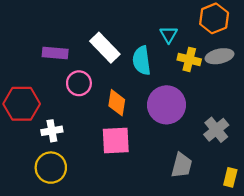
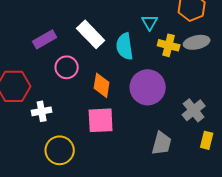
purple rectangle: (55, 53) -> (45, 39), turned -35
yellow circle: (51, 168) -> (60, 150), moved
yellow rectangle: (230, 177) -> (207, 140), moved

